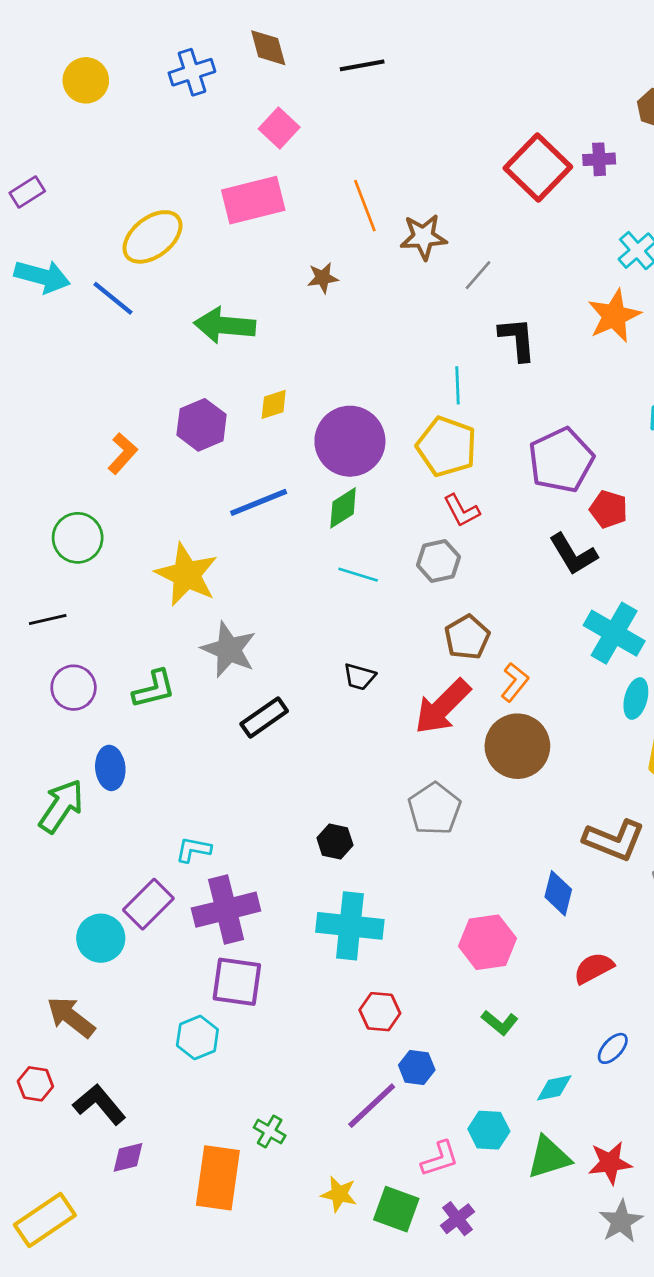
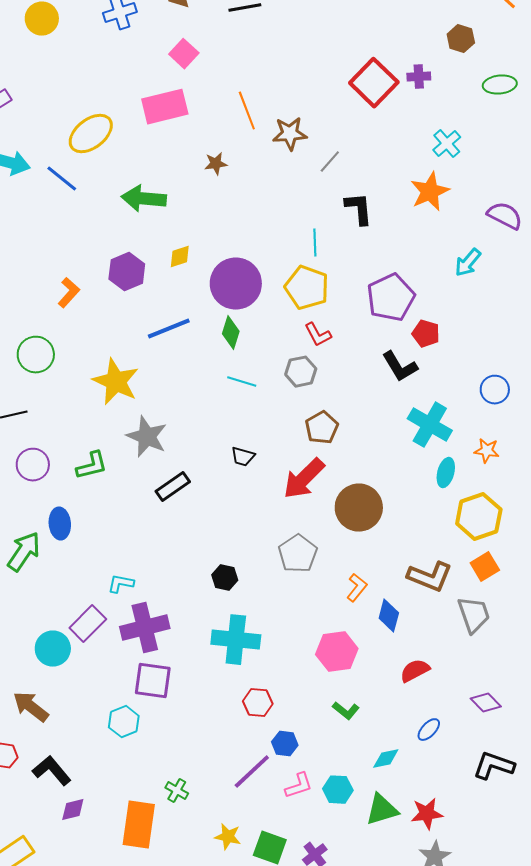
green diamond: (343, 508) -> (231, 333), turned -40
orange L-shape: (515, 682) -> (357, 588), moved
pink L-shape: (440, 1159) -> (299, 786), moved

